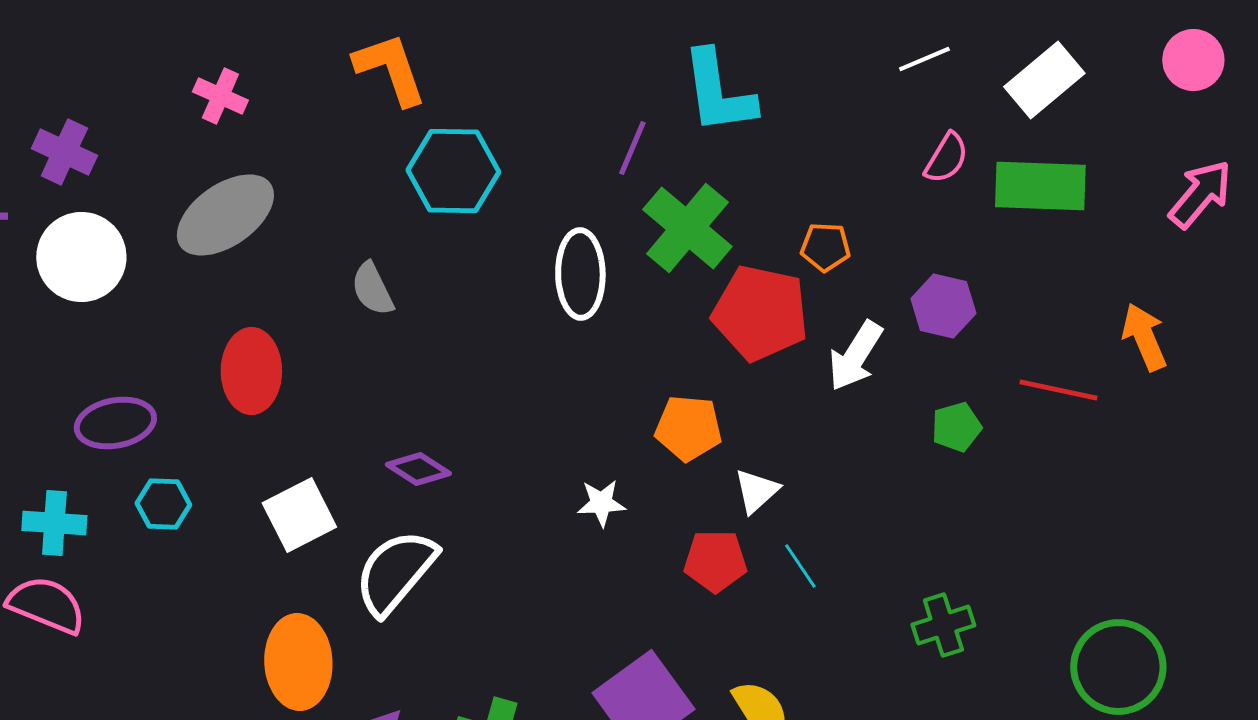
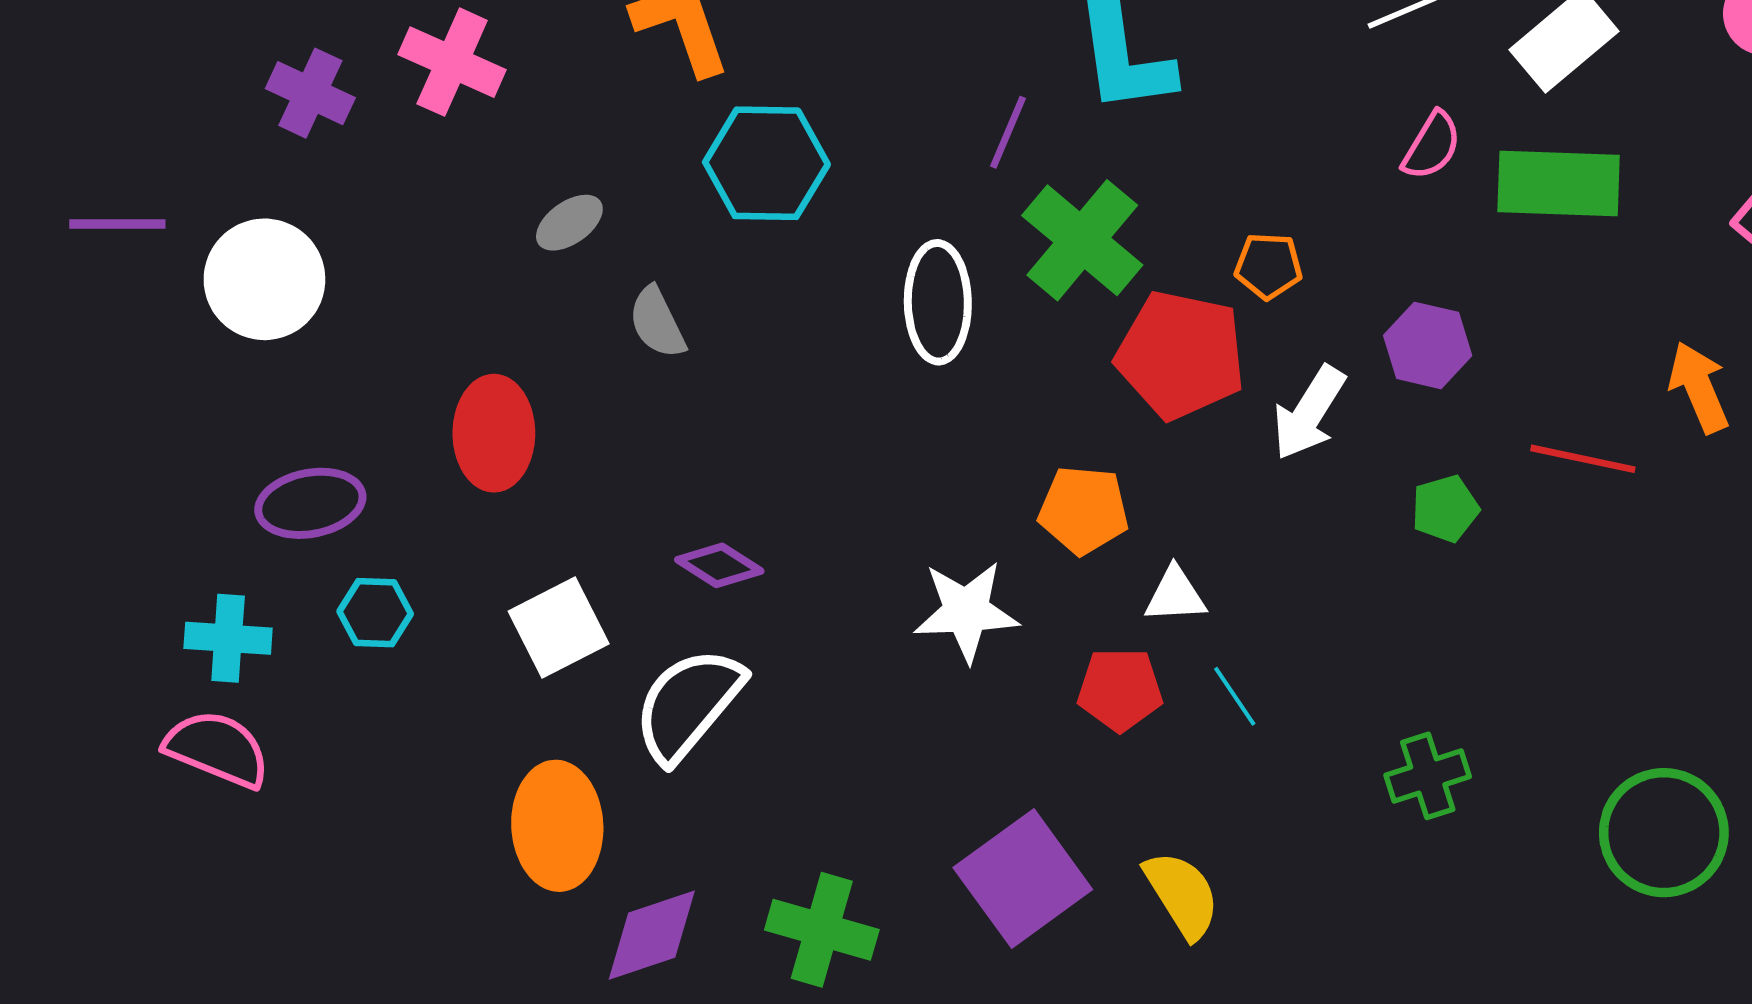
pink cross: (220, 96) -> (452, 62), size x1.4
purple cross: (64, 152) -> (310, 93), moved
gray ellipse: (225, 215) -> (569, 223), moved, size x0.5
white triangle: (756, 491) -> (1175, 595), turned 39
white star: (601, 503) -> (966, 611), size x1.6

